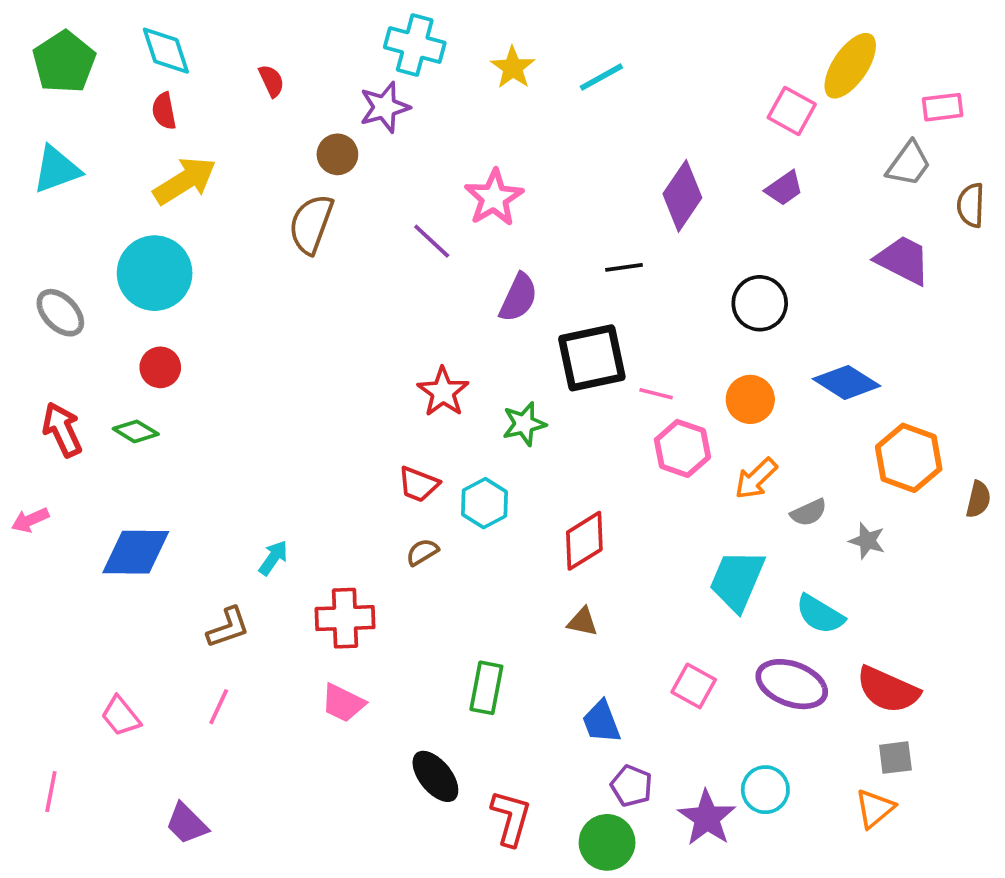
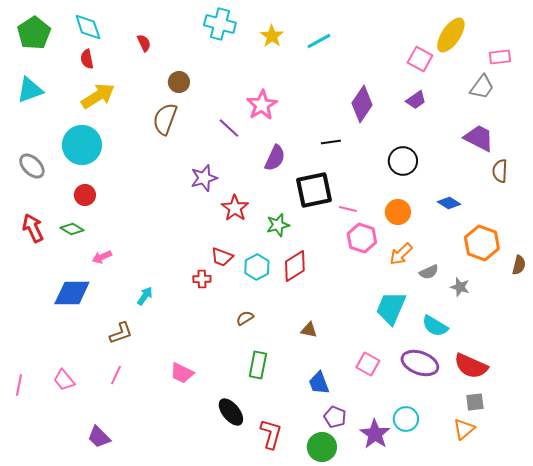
purple star: (385, 107) -> (204, 178), moved
brown semicircle: (971, 205) -> (500, 171), moved
blue diamond: (846, 382) -> (449, 203), size x0.7
pink arrow: (30, 520) -> (102, 257), moved
red diamond: (584, 541) -> (295, 266), moved
brown semicircle: (422, 552) -> (245, 318), moved
red cross: (345, 618) -> (202, 279), moved, size x0.6
pink line: (51, 792) -> (19, 385), moved

